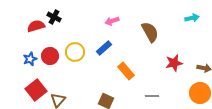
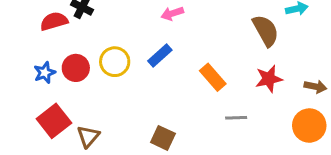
brown semicircle: (150, 32) -> (266, 31), moved
orange rectangle: (126, 71) -> (213, 77), moved
gray line: (152, 96) -> (236, 118), moved

